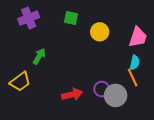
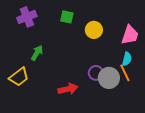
purple circle: (102, 89) -> (96, 73), moved
gray circle: (116, 95) -> (109, 78), moved

